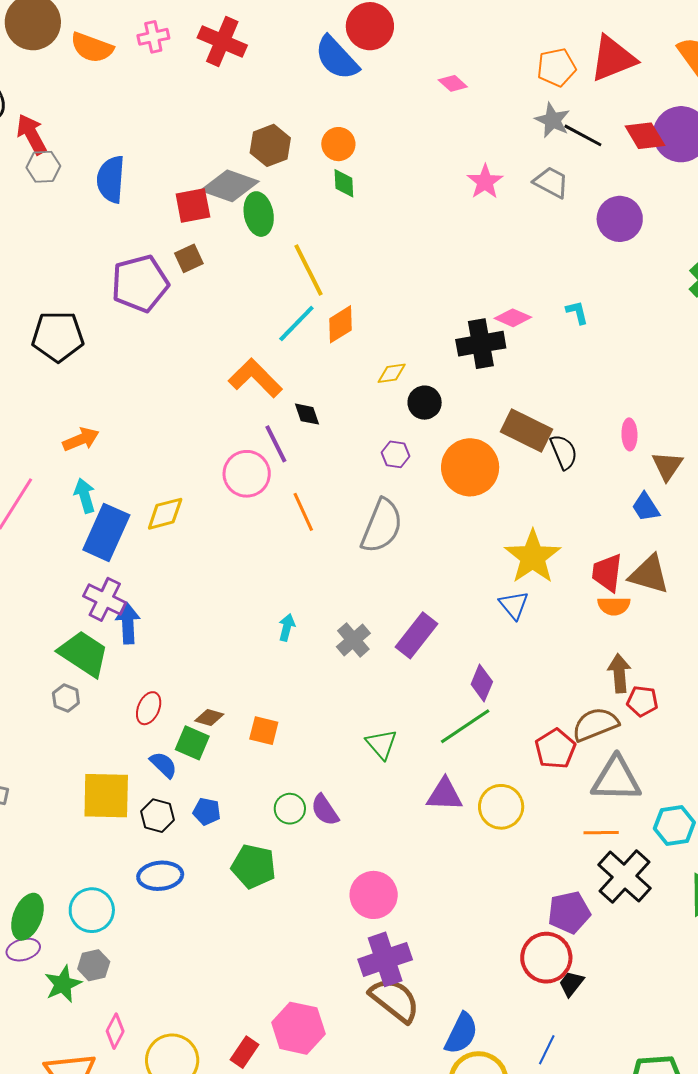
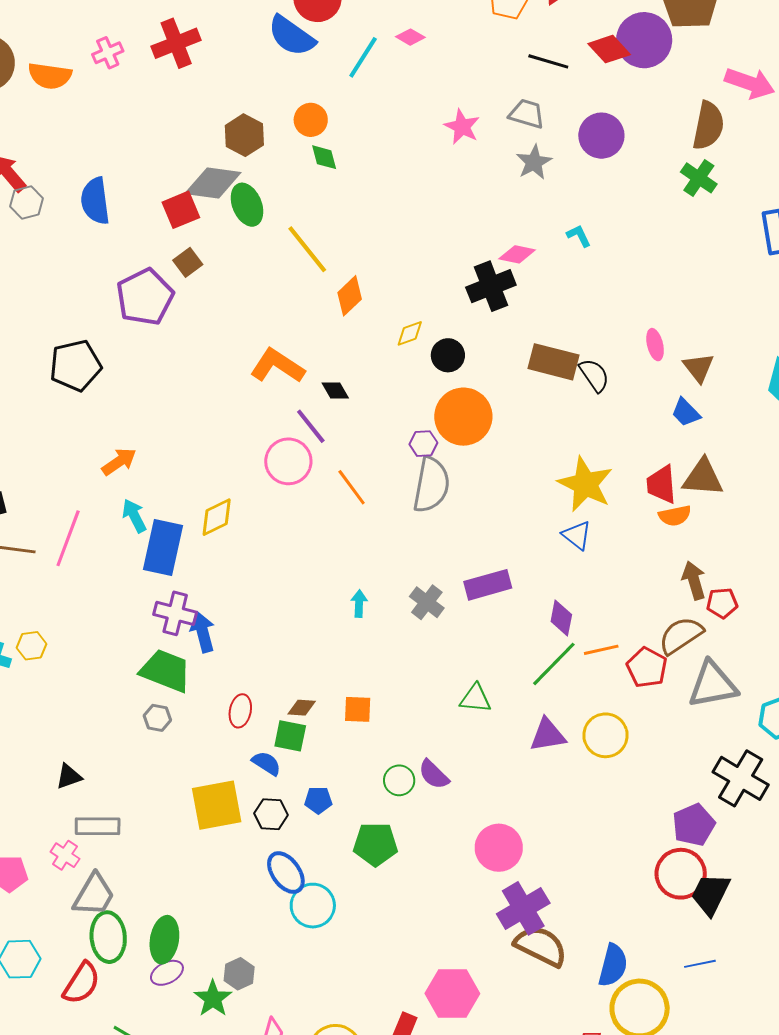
red cross: (222, 42) -> (176, 43), turned -33
gray star: (552, 120) -> (534, 162), moved, turned 30
cyan line: (296, 324) -> (363, 57), moved
purple hexagon: (396, 454) -> (423, 444), moved
orange circle: (470, 467) -> (463, 417), moved
purple rectangle: (417, 635) -> (488, 585), turned 48
green triangle: (381, 744) -> (476, 698), turned -32
orange line: (601, 833) -> (601, 650), moved
blue ellipse: (160, 876) -> (286, 873), turned 72
cyan circle: (92, 910) -> (313, 906), moved
black trapezoid: (571, 984) -> (710, 894), size x1.6
blue line: (547, 1050) -> (700, 964), turned 64

